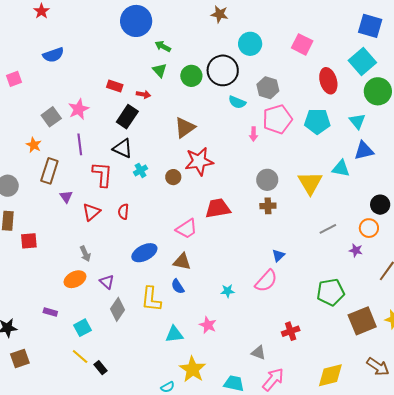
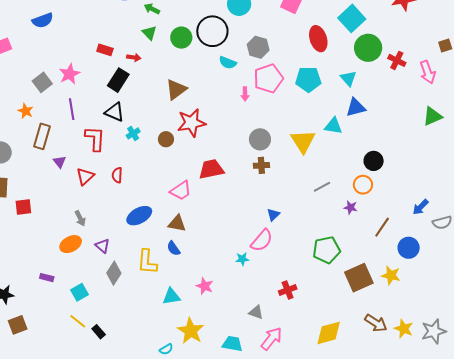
cyan star: (228, 291) -> (242, 259), moved

